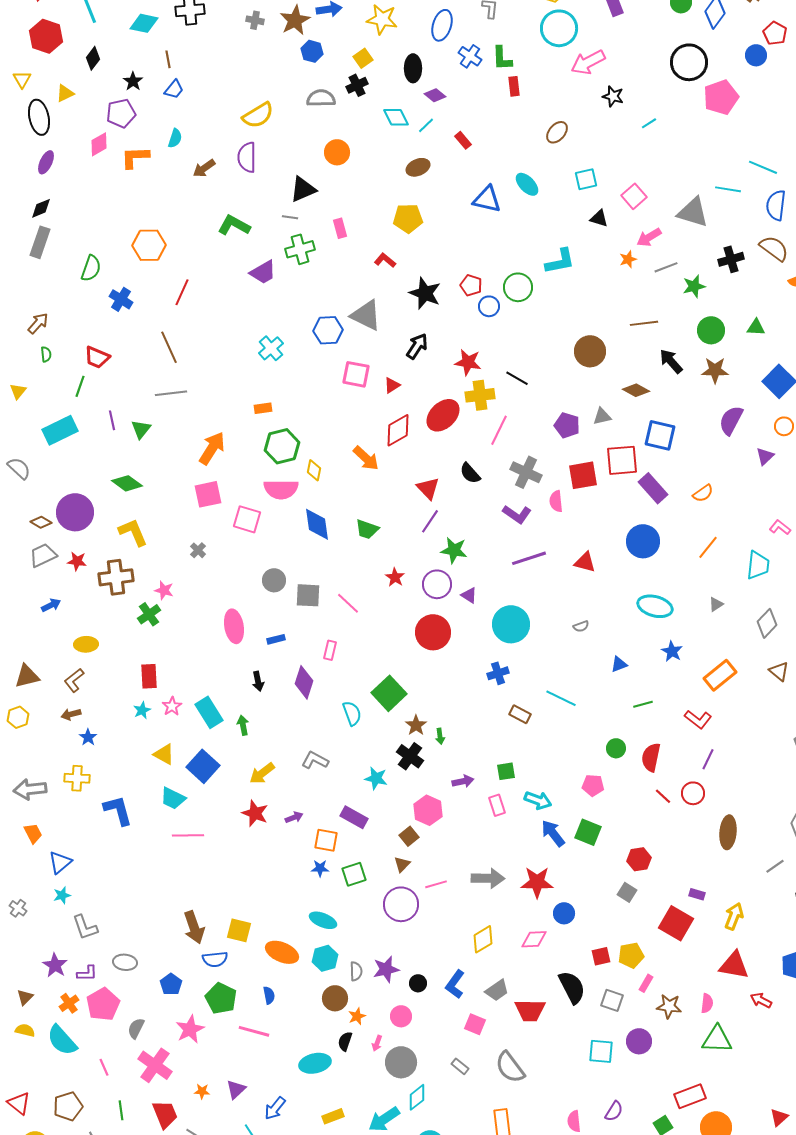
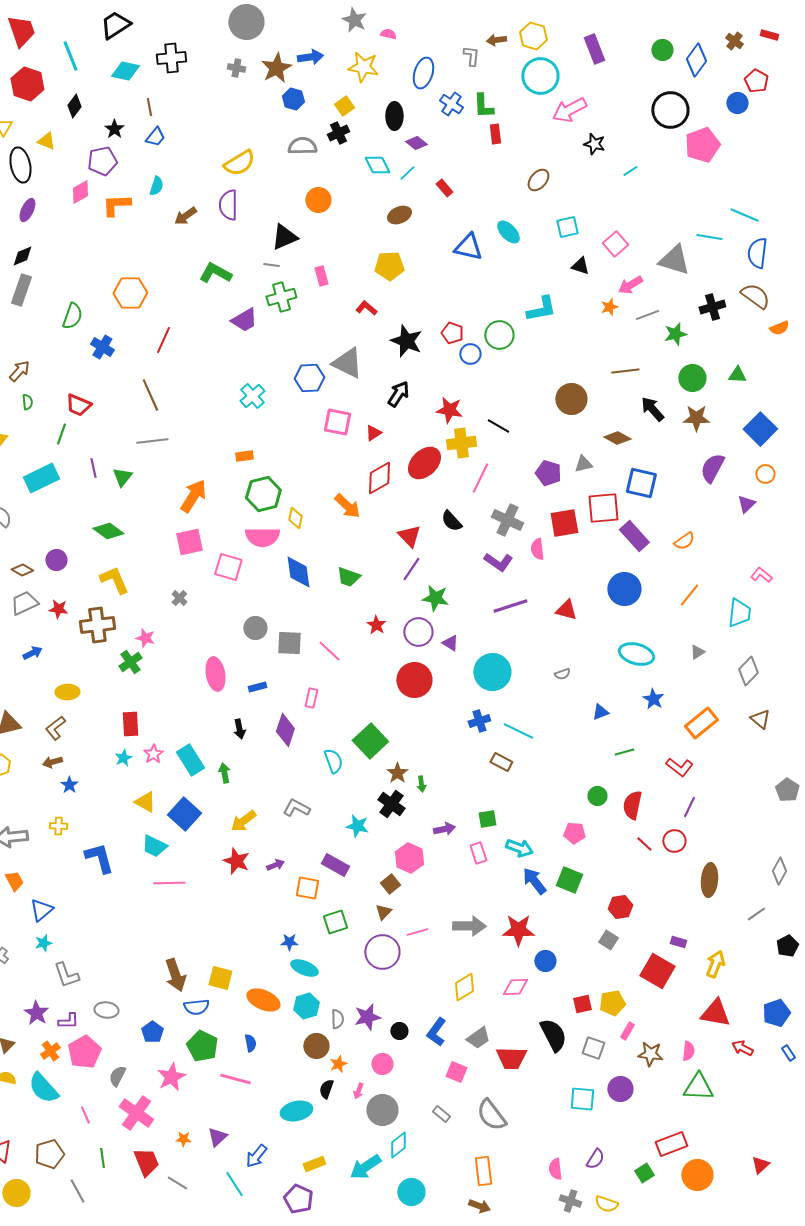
yellow triangle: (65, 93) -> (46, 141), turned 48
purple circle: (75, 512) -> (56, 560), size x0.6
cyan line: (561, 698) -> (518, 731), moved
yellow cross: (77, 778) -> (58, 826), size x0.7
blue star: (320, 868) -> (289, 942), moved

